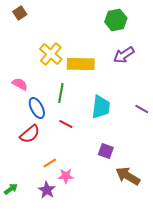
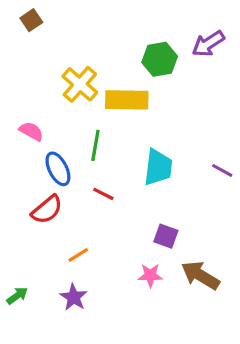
green hexagon: (116, 20) -> (160, 59), moved
purple arrow: (124, 55) -> (208, 44), moved
pink star: (66, 176) -> (150, 275), moved

